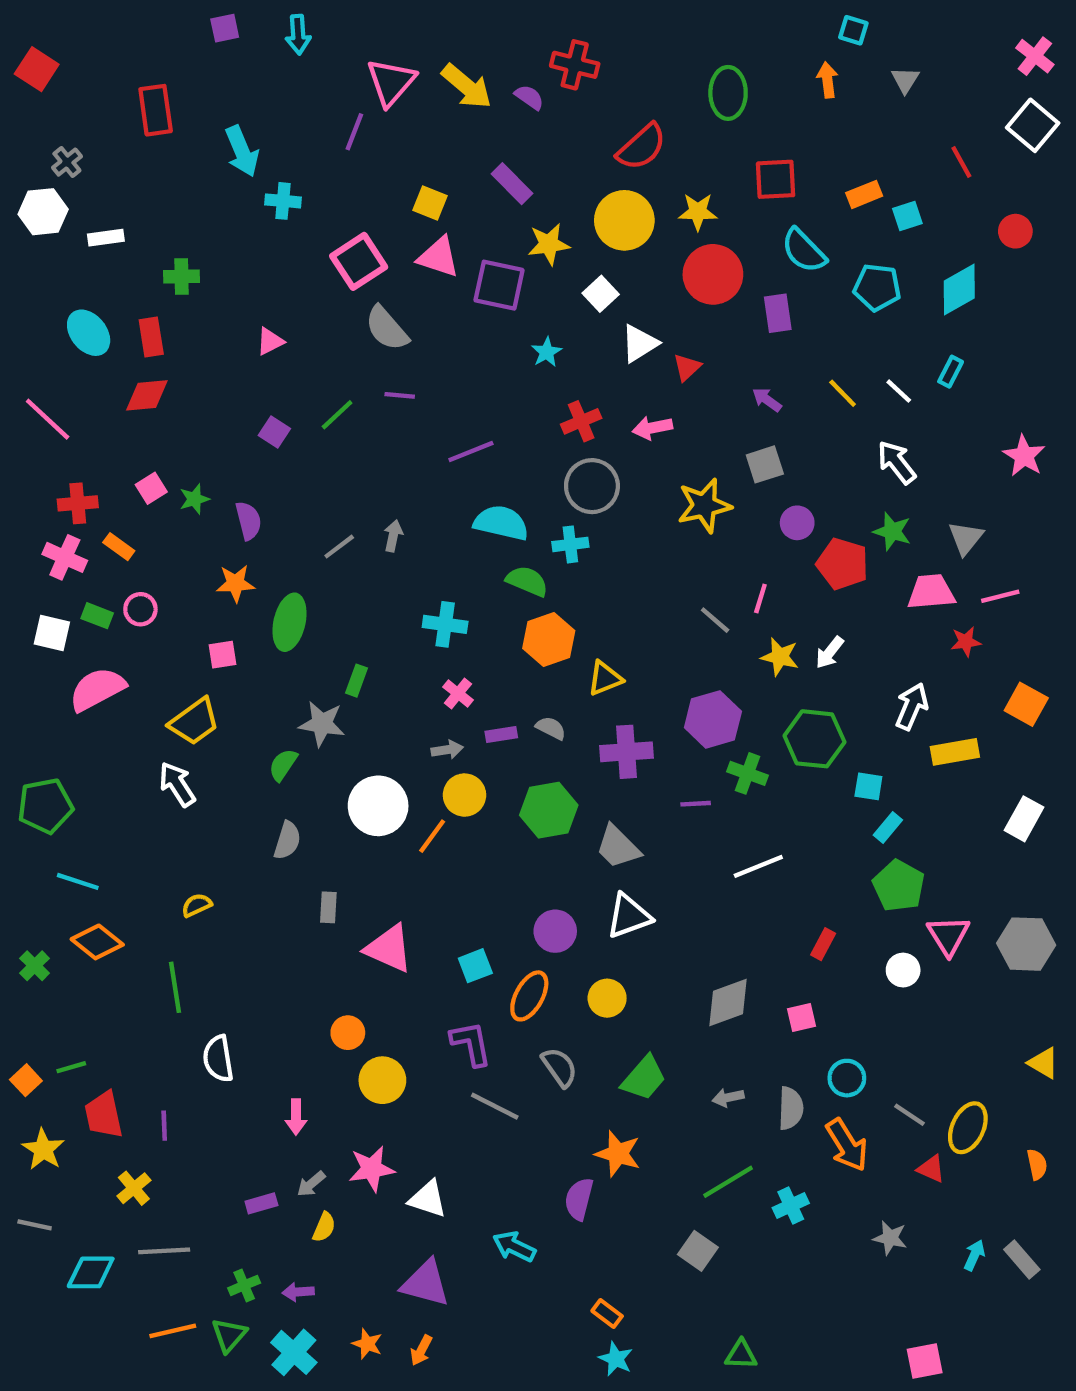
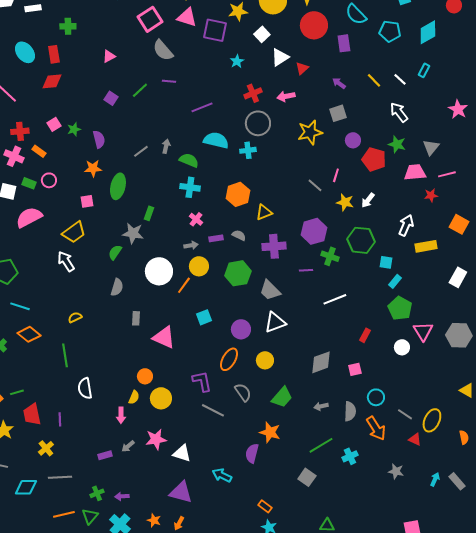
green semicircle: (527, 581) -> (189, 160), moved
cyan square: (475, 966) -> (204, 317), moved
yellow semicircle: (324, 1227) -> (134, 397), moved

